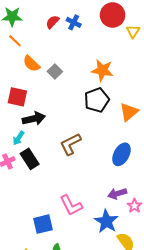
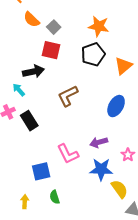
red square: (17, 97) -> (51, 50), moved
cyan arrow: (19, 138) -> (19, 90), turned 104
black rectangle: (30, 159) -> (29, 121), moved
purple arrow: (117, 194) -> (99, 142), moved
blue star: (106, 221) -> (101, 169), turned -30

